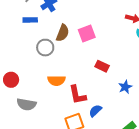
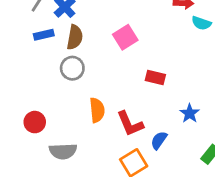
brown semicircle: (63, 33) -> (75, 37), moved
orange semicircle: (56, 81) -> (97, 110), turned -84
blue star: (125, 87) -> (190, 113), moved

